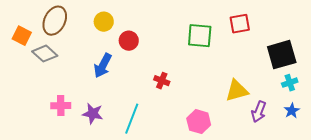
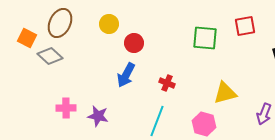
blue arrow: (103, 66) -> (126, 75), moved
yellow triangle: (237, 91) -> (225, 93), moved
cyan line: (132, 119) -> (157, 121), moved

